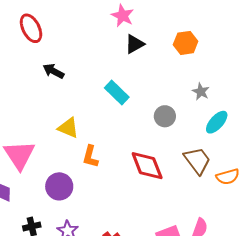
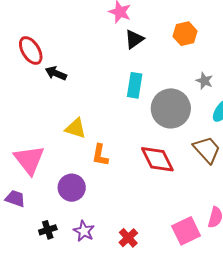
red ellipse: (31, 28) -> (31, 50), moved
cyan rectangle: (117, 92) -> (135, 85), moved, turned 60
gray circle: (165, 116) -> (171, 108), size x1.8

